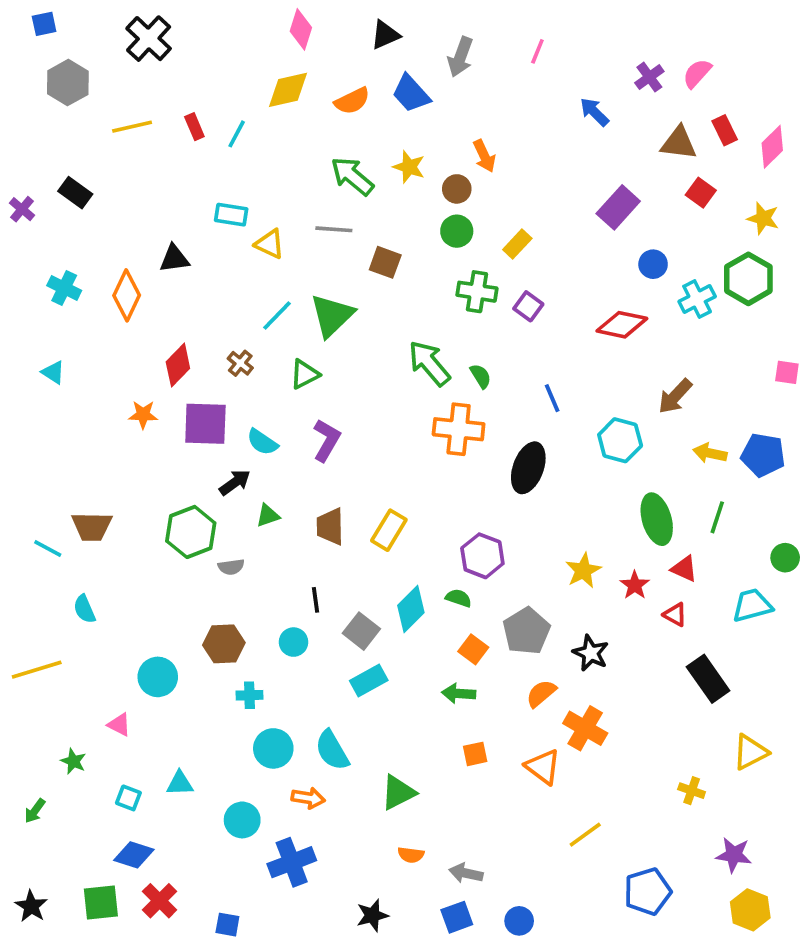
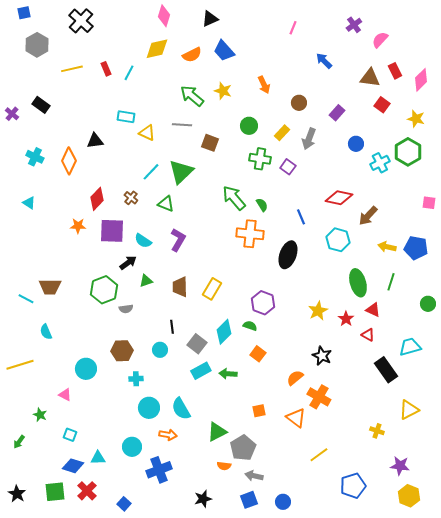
gray arrow: (460, 57) -> (309, 139), moved
purple cross: (649, 77) -> (354, 25), moved
brown circle: (457, 189) -> (299, 103), moved
purple rectangle: (618, 207) -> (337, 113), size x0.7
red diamond: (622, 325) -> (339, 198), moved
green triangle: (305, 374) -> (166, 204), turned 48
cyan trapezoid: (752, 605) -> (410, 347), moved
gray pentagon: (526, 631) -> (243, 448), moved
green arrow: (459, 693) -> (228, 374), moved
cyan triangle: (180, 783) -> (98, 458), moved
blue square: (227, 925) -> (124, 504), turned 32

